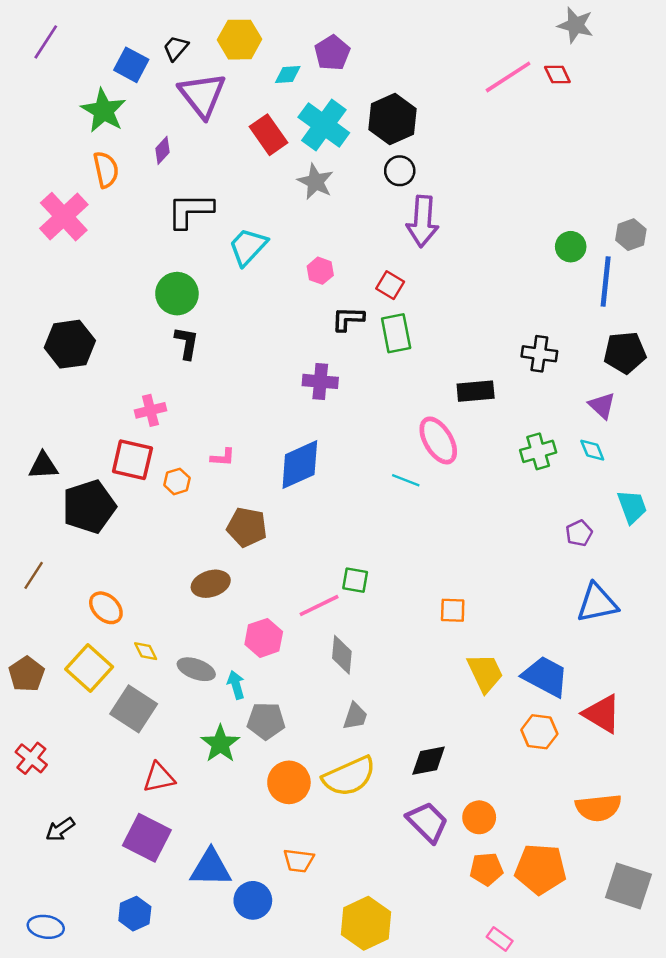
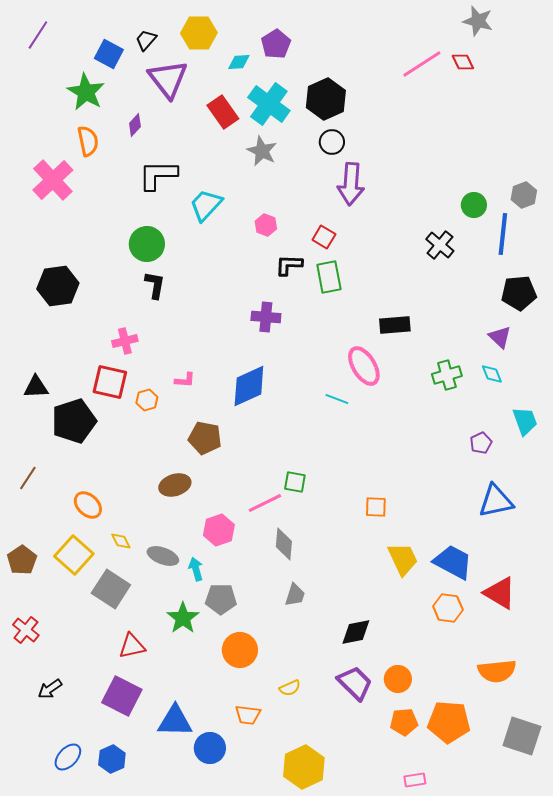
black cross: (539, 354) -> (440, 245), moved, turned 32
yellow semicircle: (349, 776) -> (290, 688), moved, size x0.5
blue ellipse: (46, 927) -> (68, 757), moved, turned -56
pink rectangle: (500, 939) -> (415, 780), turned -45

